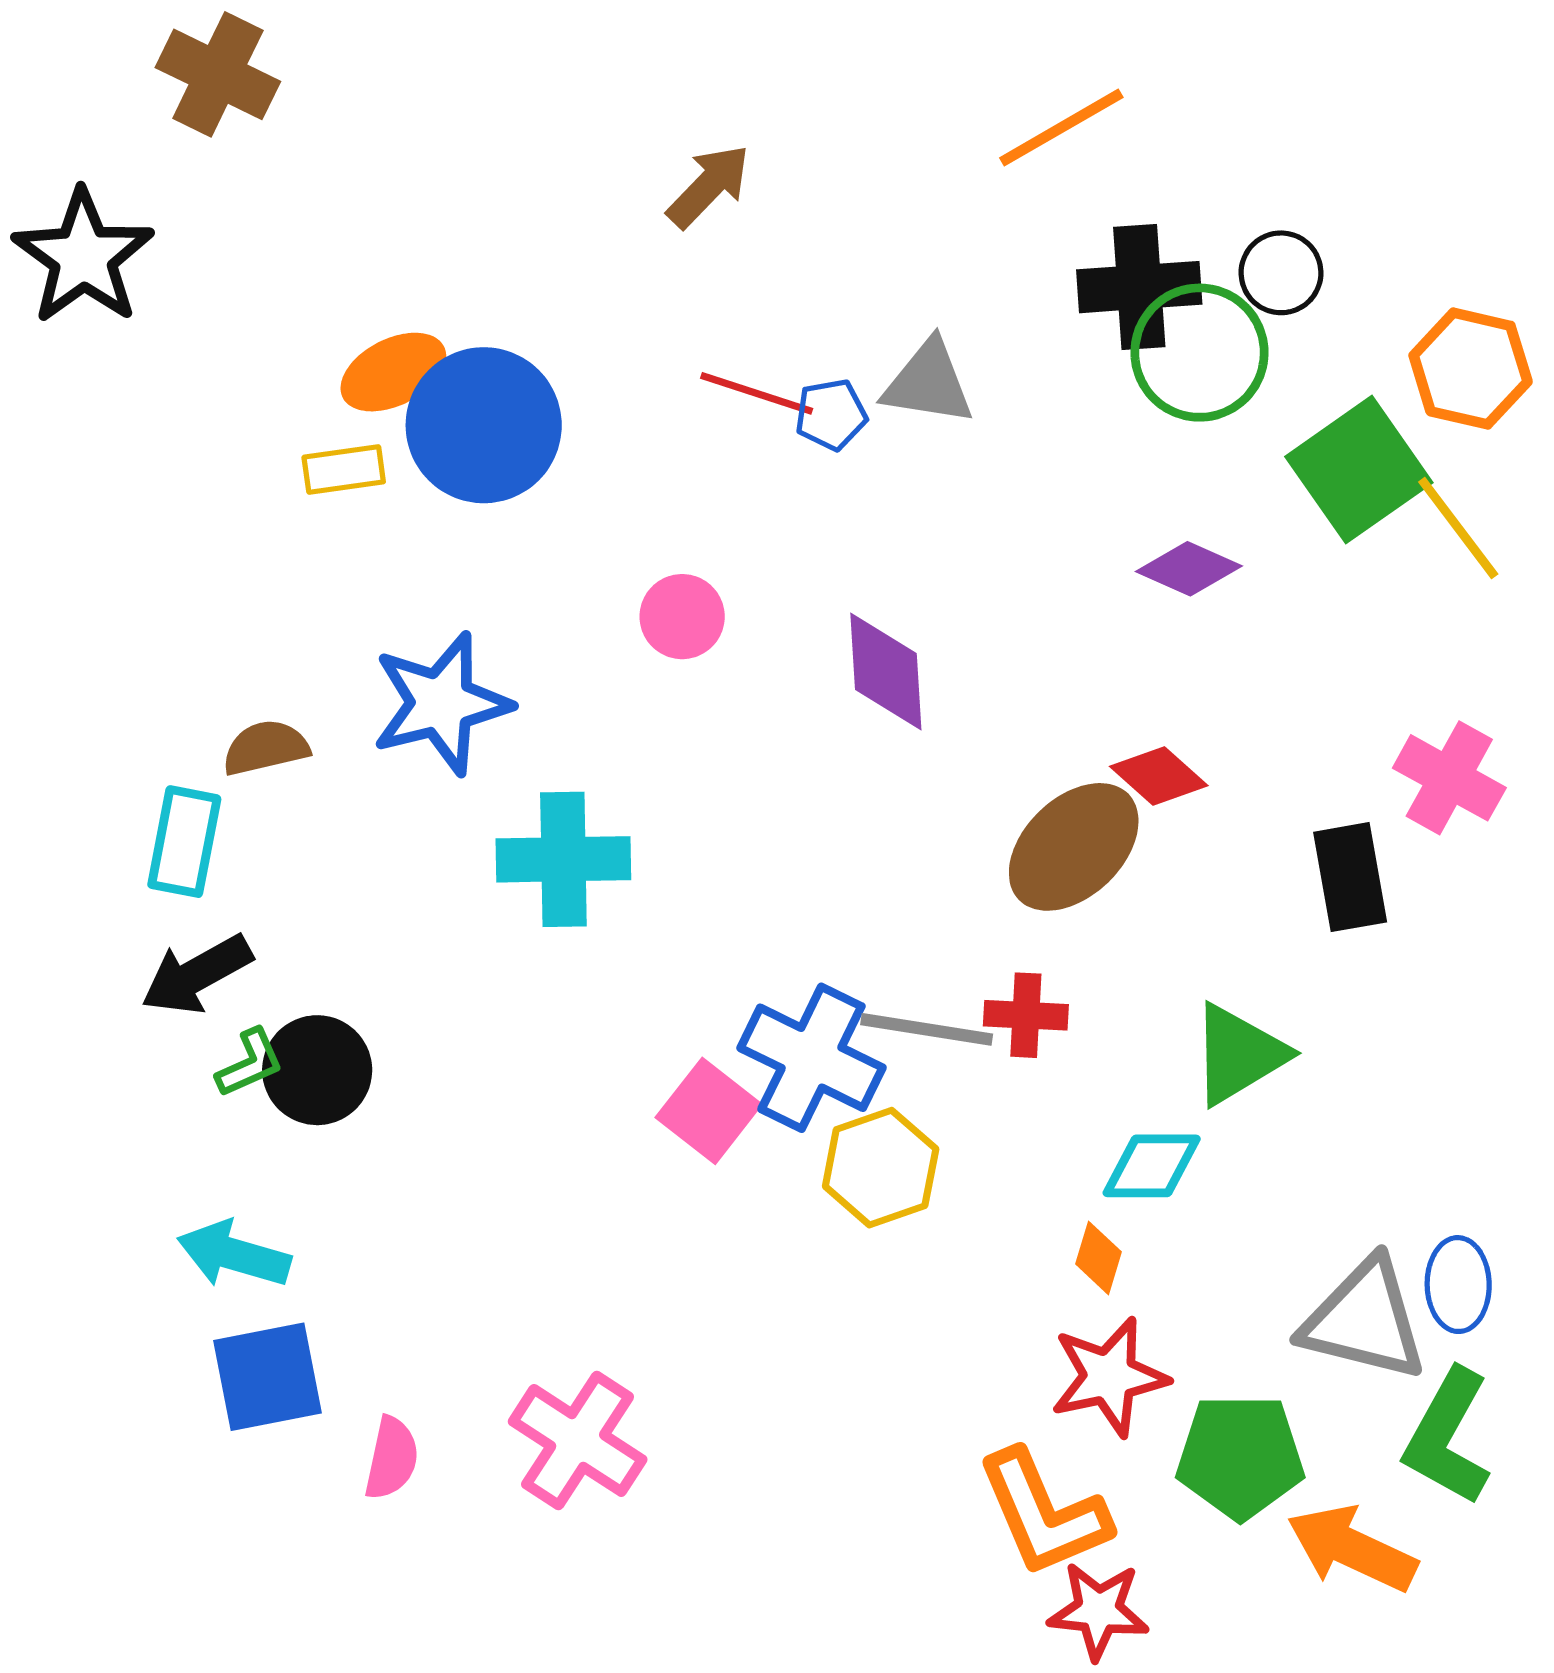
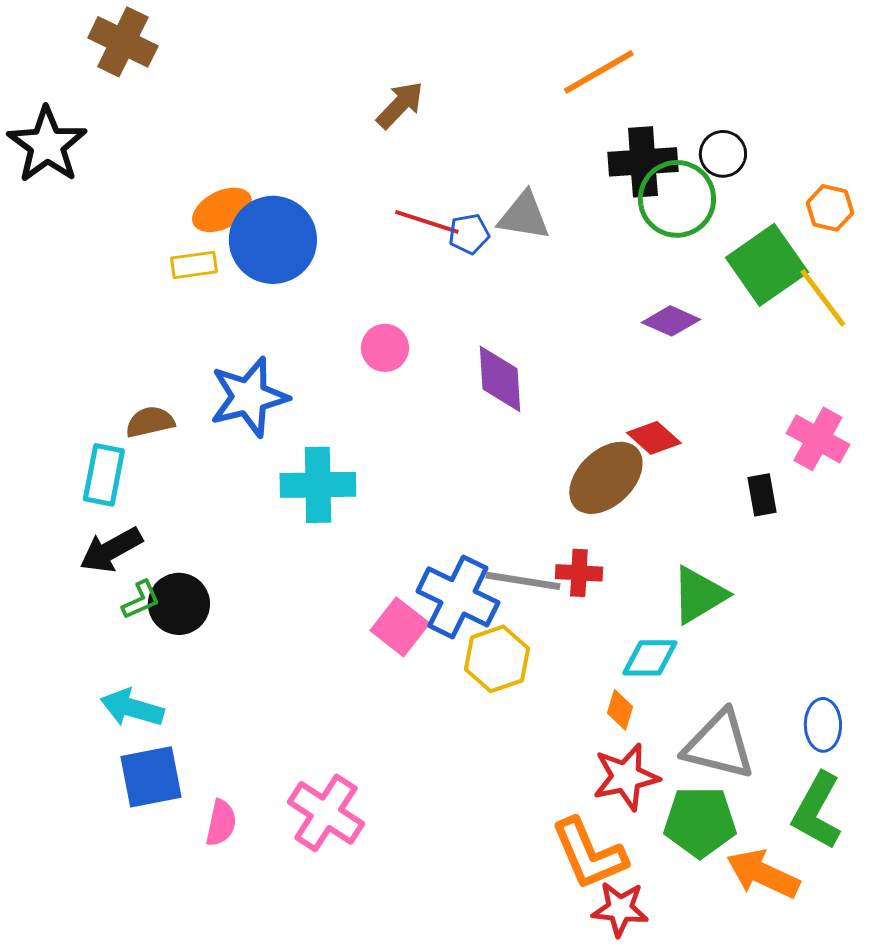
orange hexagon: (1471, 369) -> (830, 208), size x0.7
black rectangle: (1350, 877) -> (762, 495), size x0.7
gray triangle: (1364, 1320) -> (719, 745), moved

